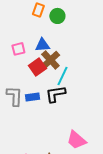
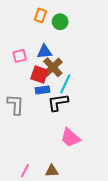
red square: (37, 67) -> (39, 75), turned -36
blue rectangle: (32, 97) -> (42, 90), moved
pink trapezoid: (76, 140) -> (70, 138), moved

